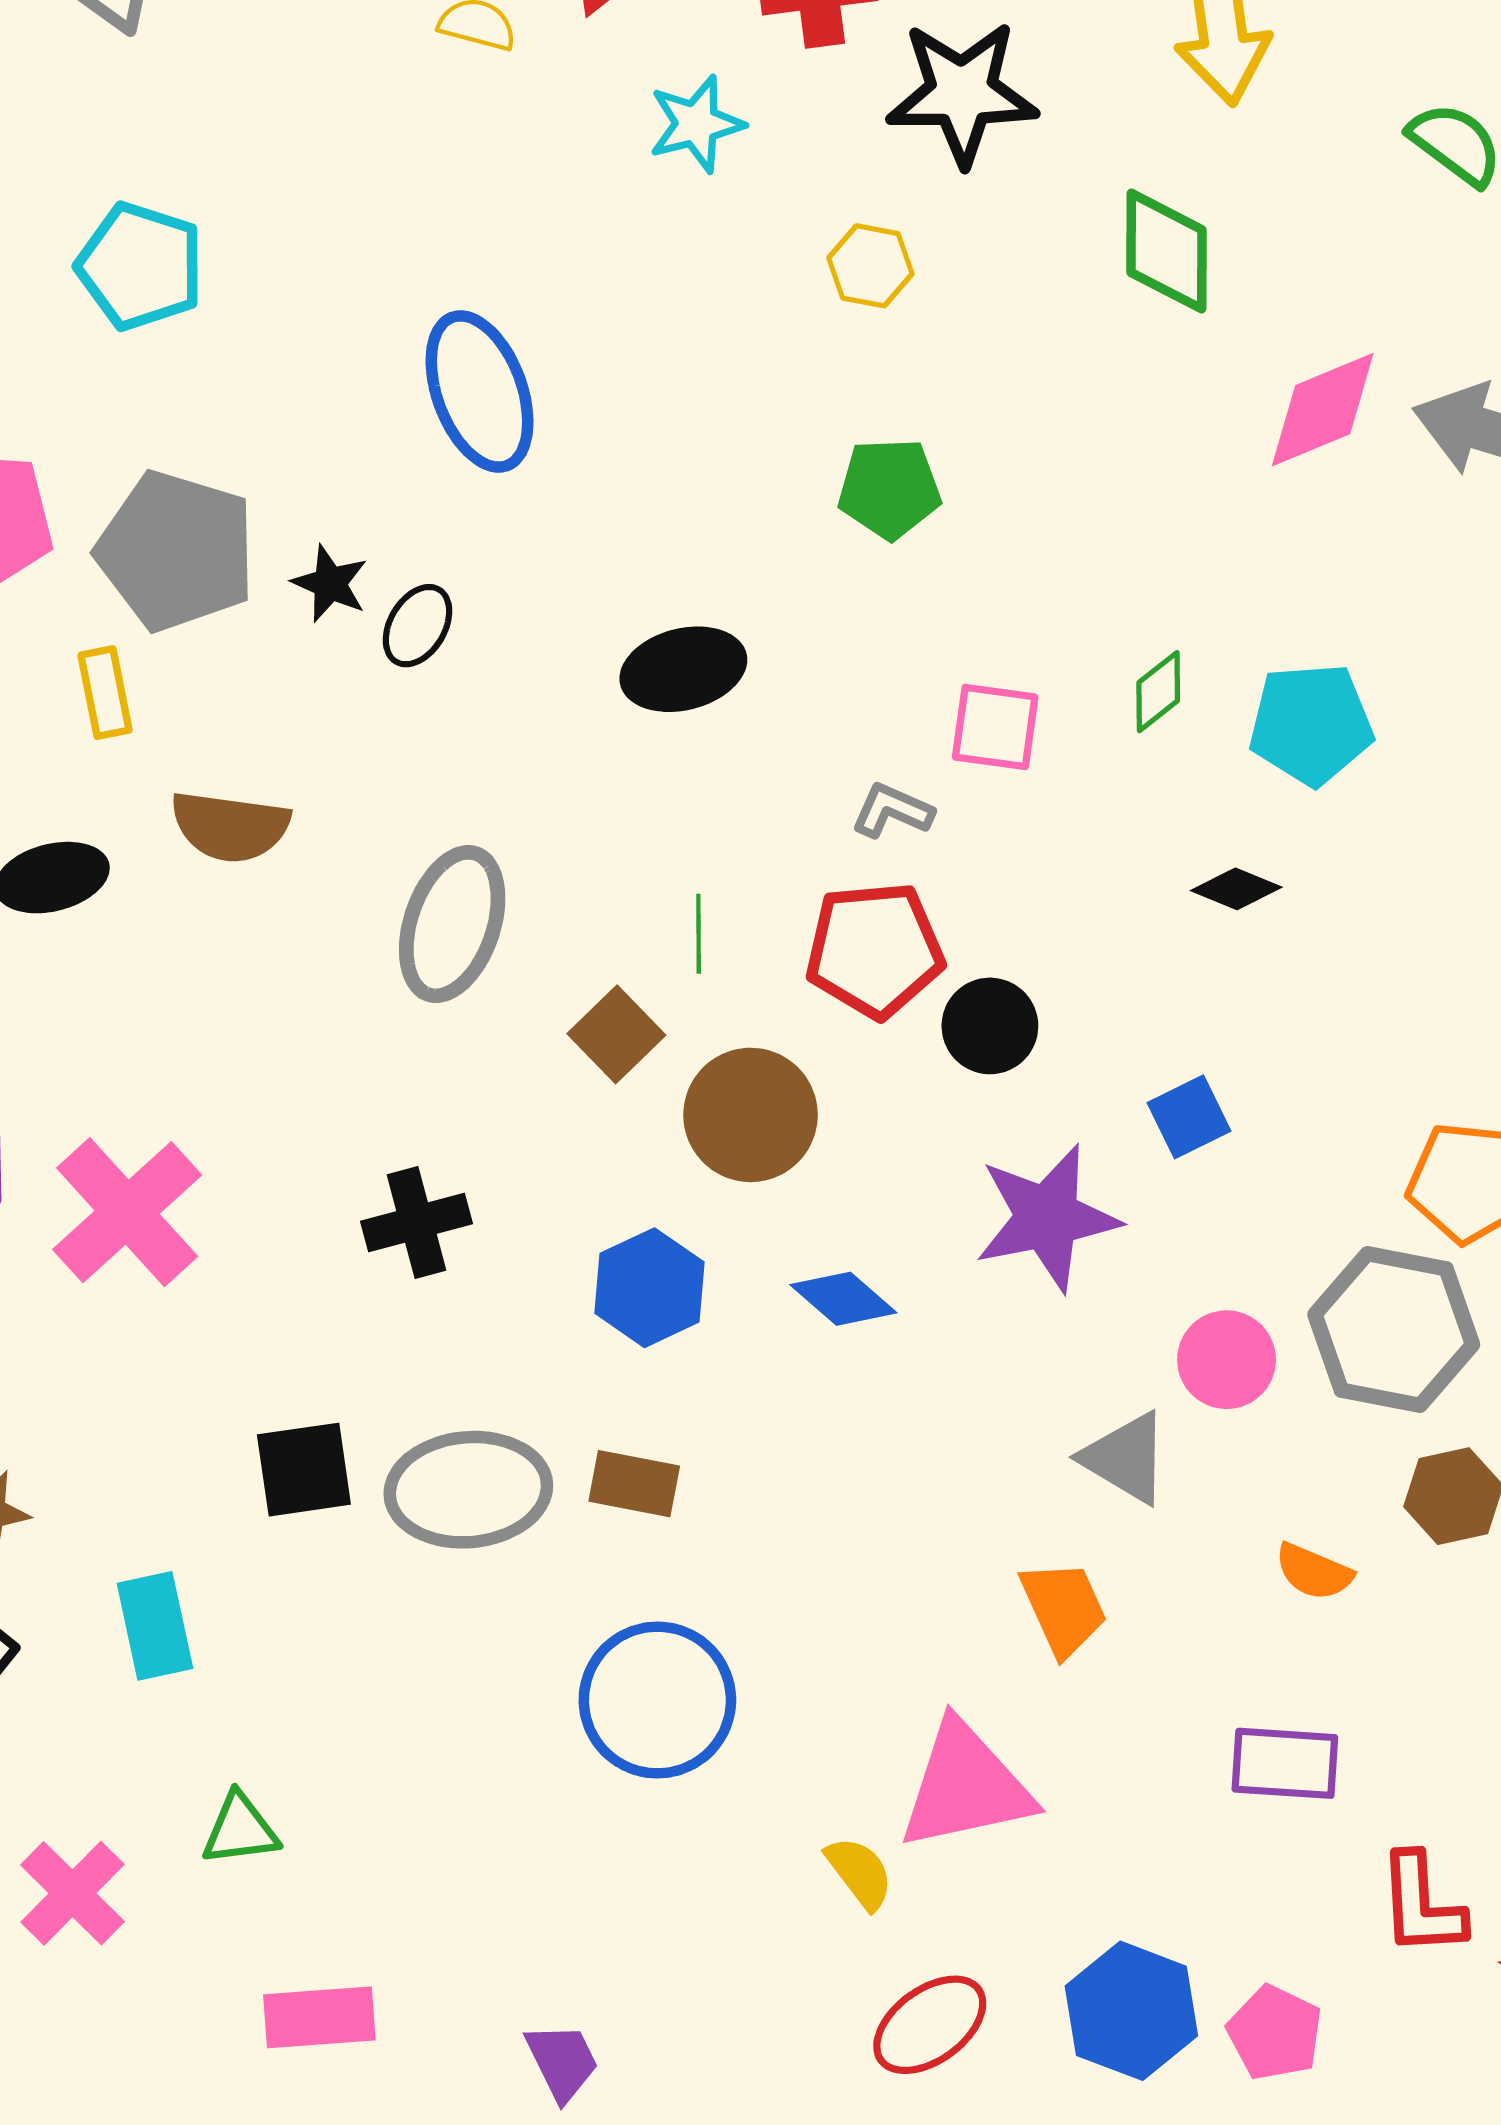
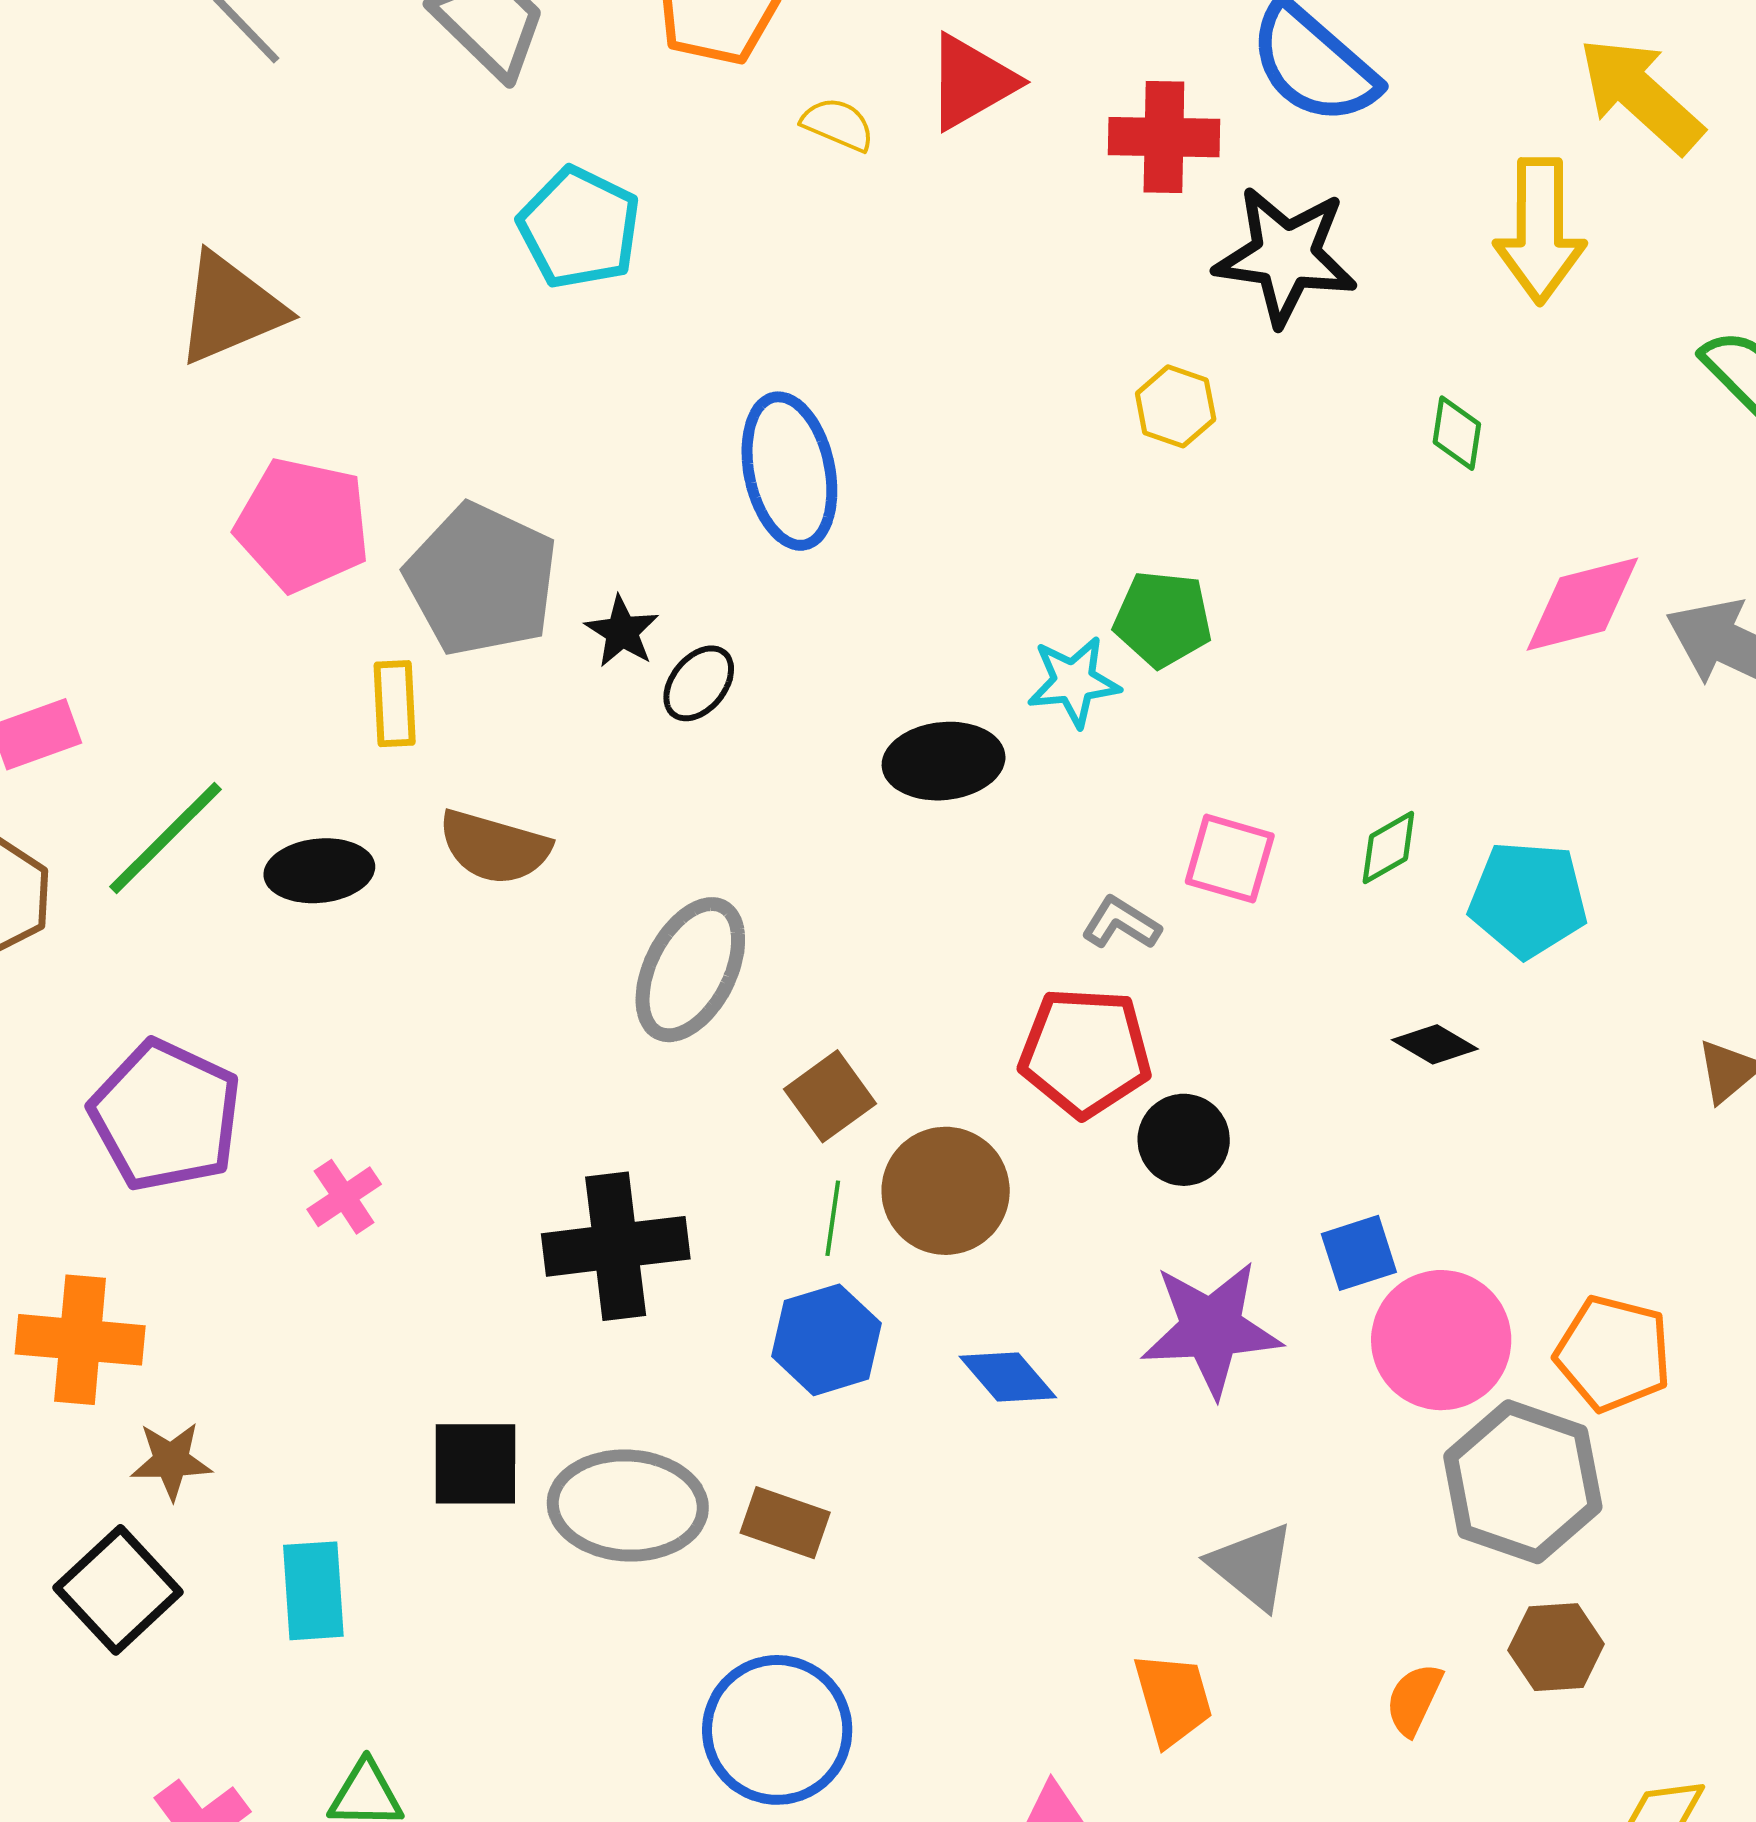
cyan star: (696, 124) -> (1074, 682), moved
green diamond: (1166, 251) -> (1457, 433), size x0.6
cyan pentagon: (140, 266) -> (579, 228), moved
green line: (699, 934) -> (833, 1218), moved
pink cross: (127, 1212) -> (344, 1197), size x0.5
black cross: (417, 1222) -> (616, 1246), size x1.4
pink circle: (1227, 1360) -> (1441, 1340), moved, size x1.5
orange semicircle: (1314, 1572) -> (1414, 1699), turned 84

